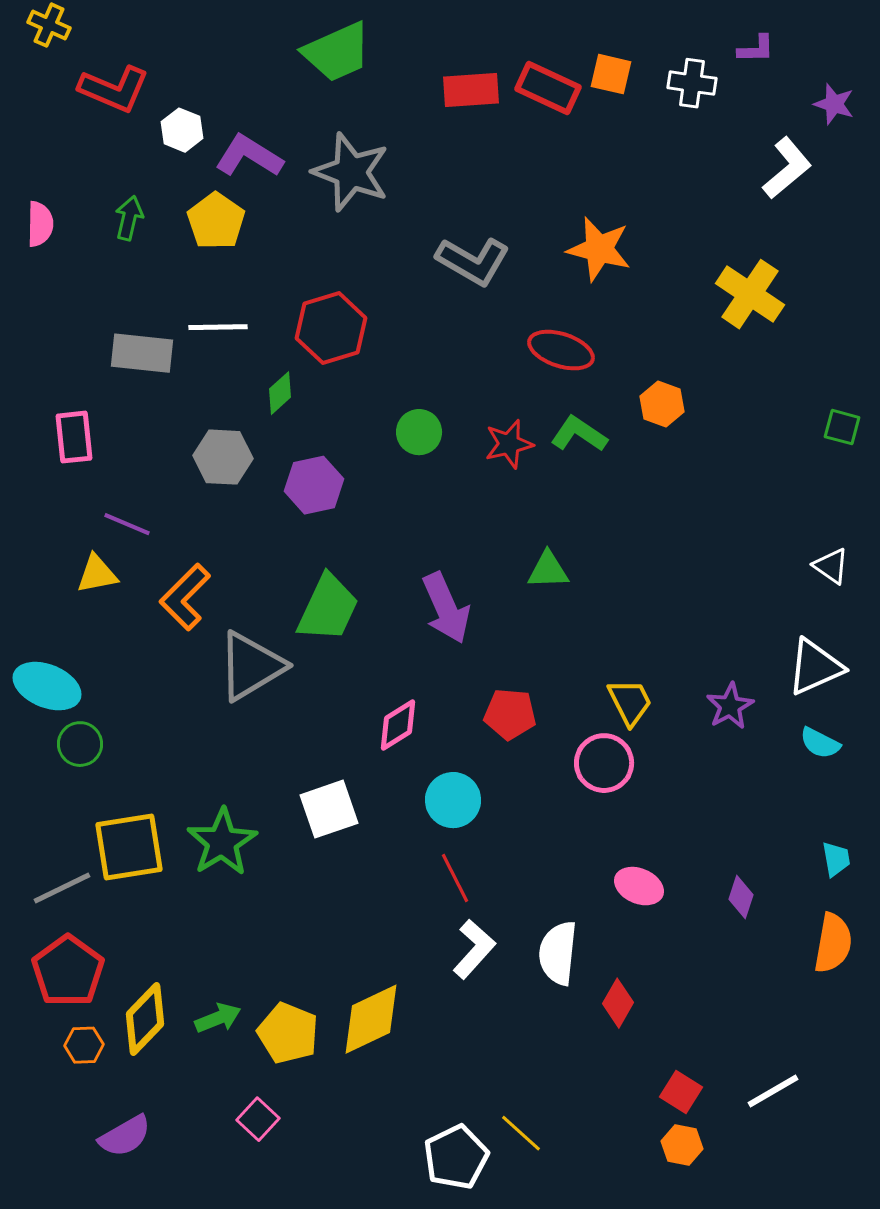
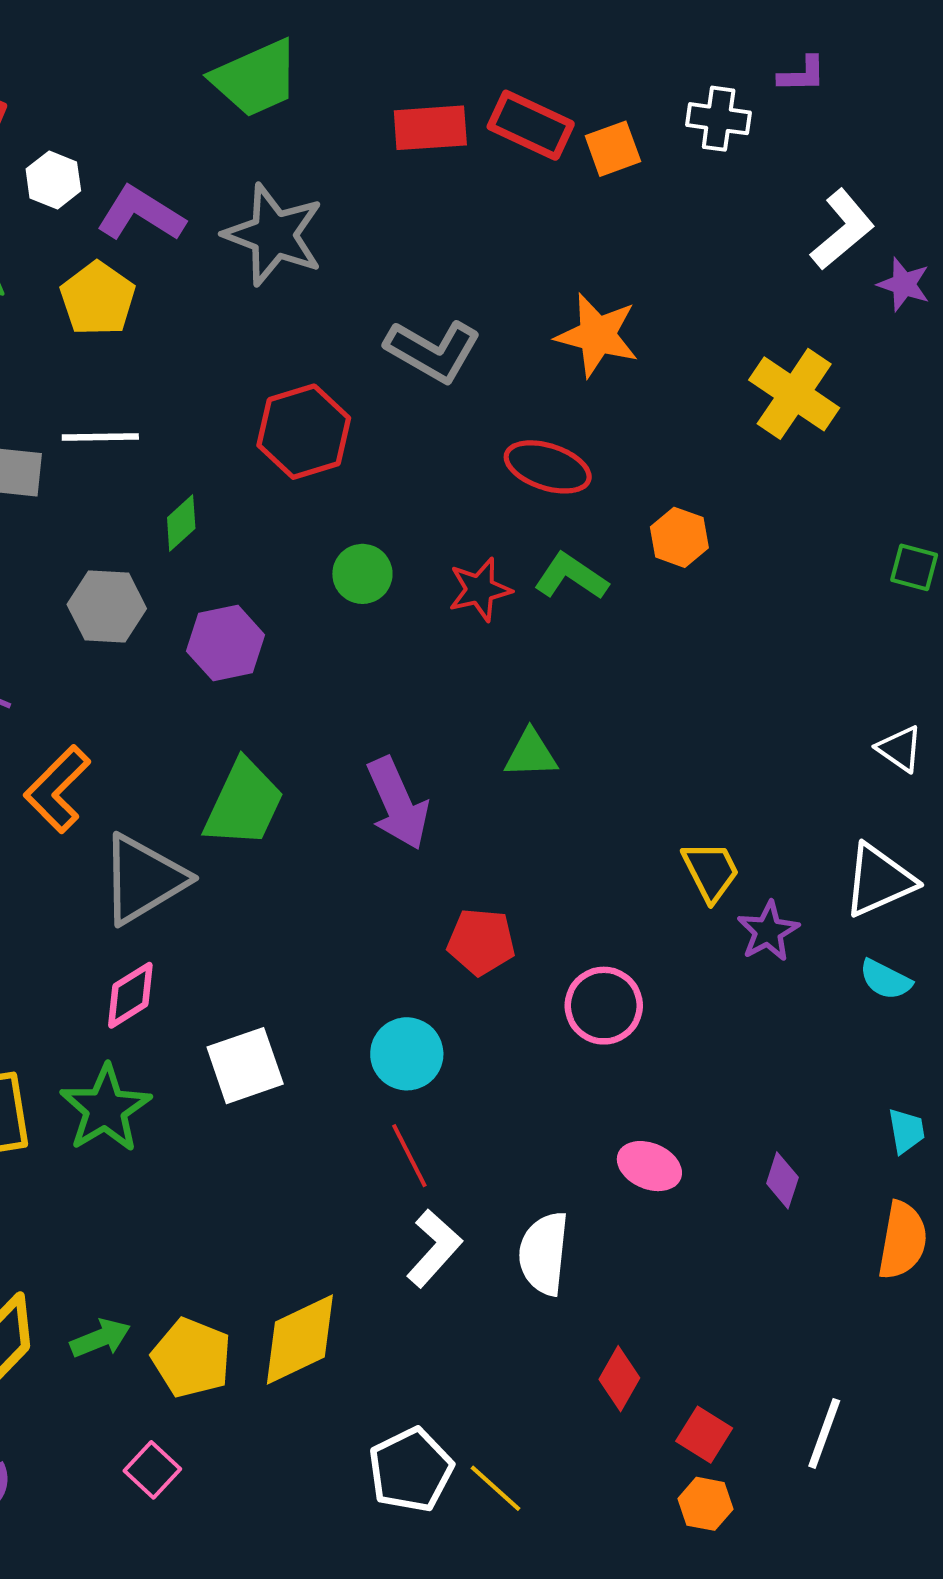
orange square: (611, 74) -> (613, 149), moved, turned -33
purple star: (834, 104) -> (904, 284), moved
red hexagon: (331, 328) -> (304, 432), moved
yellow trapezoid: (630, 702) -> (711, 871), moved
pink diamond: (398, 725) -> (130, 995), moved
red diamond: (618, 1003) -> (619, 1379), moved
white line: (773, 1091) -> (824, 1433), turned -40
white pentagon: (456, 1157) -> (411, 1470), moved

